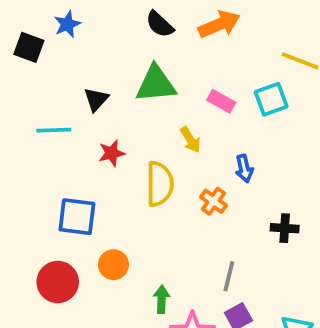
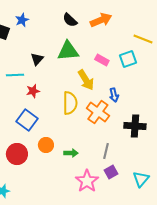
yellow arrow: (190, 140) -> (86, 80), size x1.5
red star: (112, 153) -> (33, 91), moved
orange cross: (213, 201) -> (98, 112), size x1.6
blue square: (77, 217) -> (27, 120), turned 30
black cross: (285, 228) -> (135, 126), size x1.5
green arrow: (162, 299) -> (71, 153), moved, turned 88

